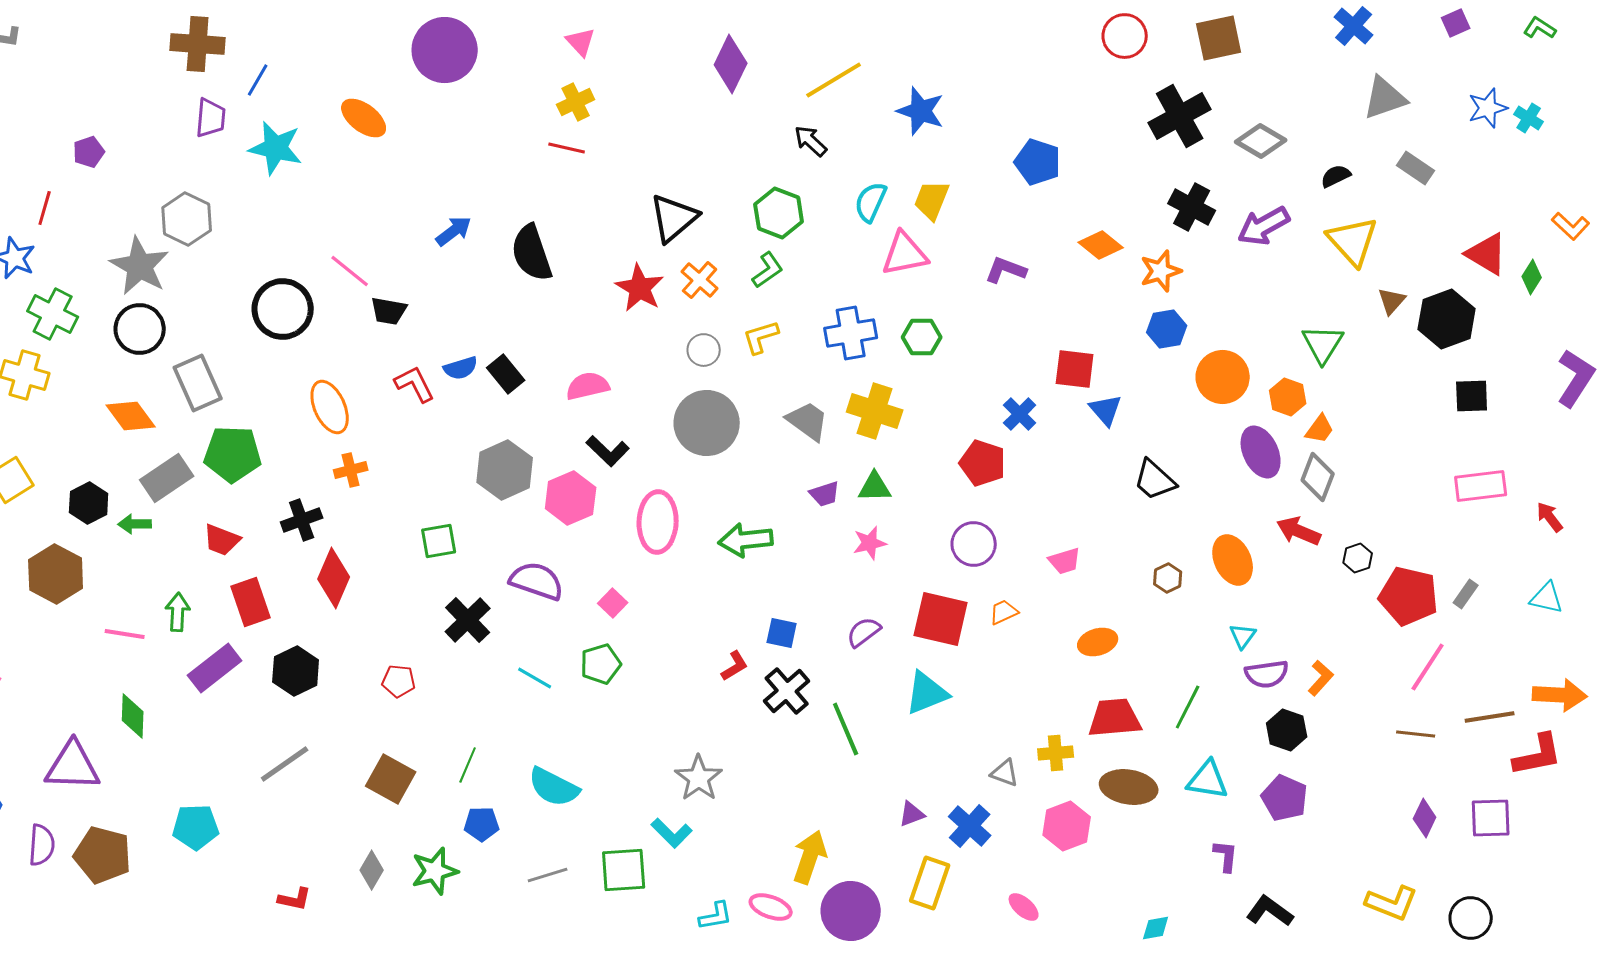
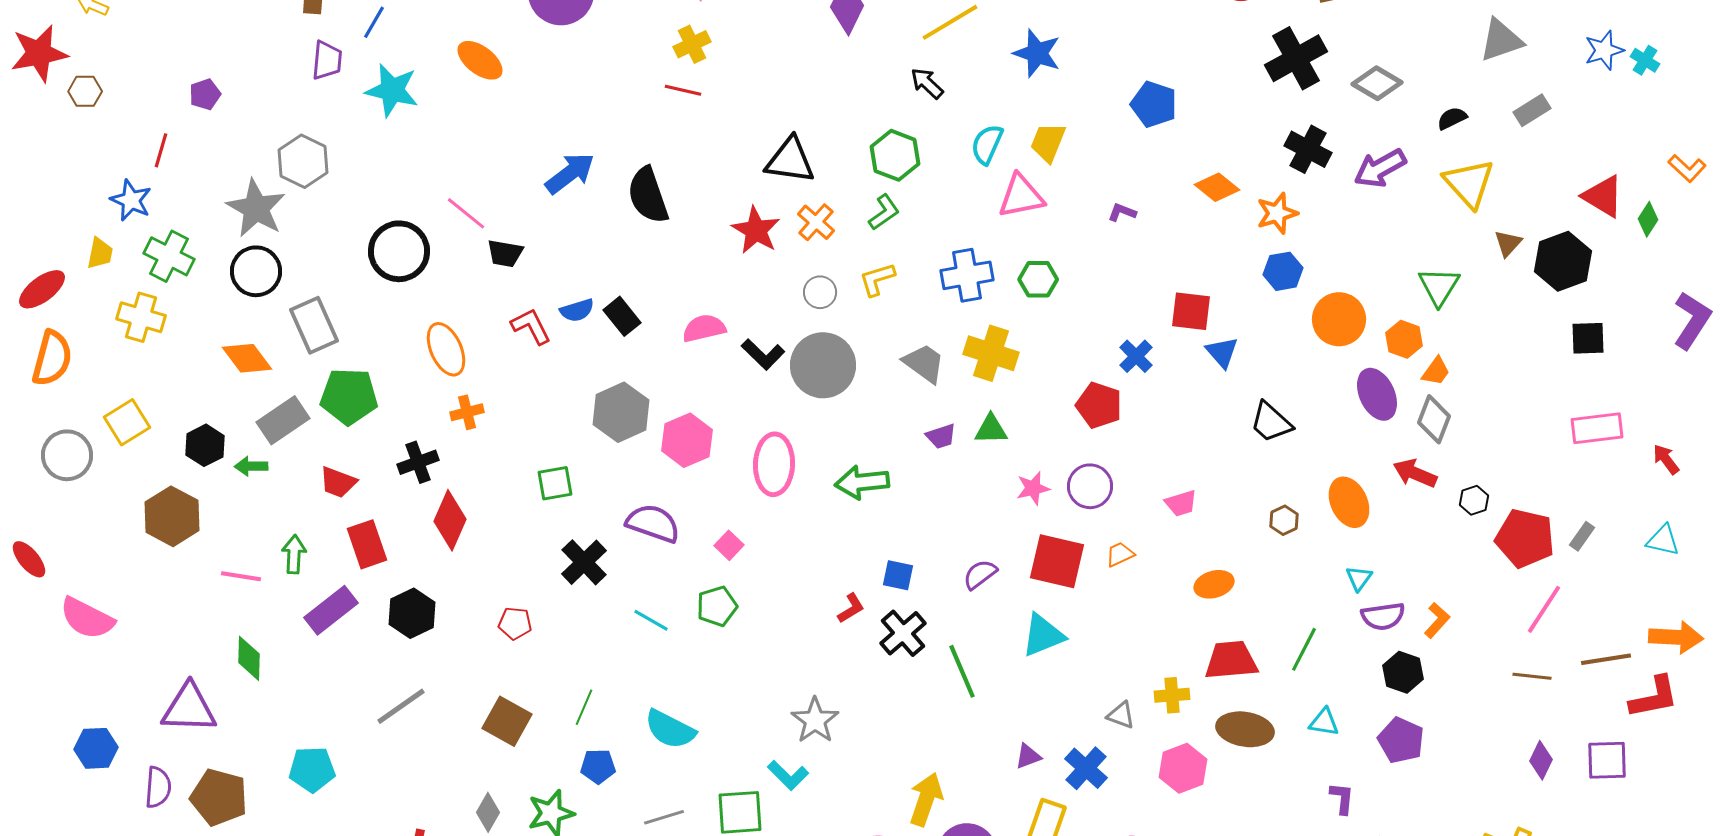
gray rectangle: (1416, 168) -> (1532, 110), turned -66
black triangle: (674, 218) -> (790, 160), turned 48
blue arrow: (454, 231) -> (570, 173), size x1.4
purple L-shape: (1006, 270) -> (1122, 212), size x0.7
black L-shape: (608, 451) -> (763, 354), moved
pink star: (870, 543) -> (1033, 488), moved
cyan triangle: (1208, 780) -> (1324, 722), size x0.7

